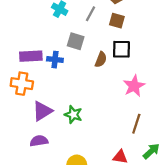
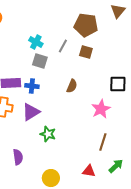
gray square: (76, 41) -> (40, 61), moved
black square: (121, 49) -> (118, 84), moved
purple triangle: (42, 111) -> (31, 112), moved
purple semicircle: (39, 141) -> (18, 157), turned 91

